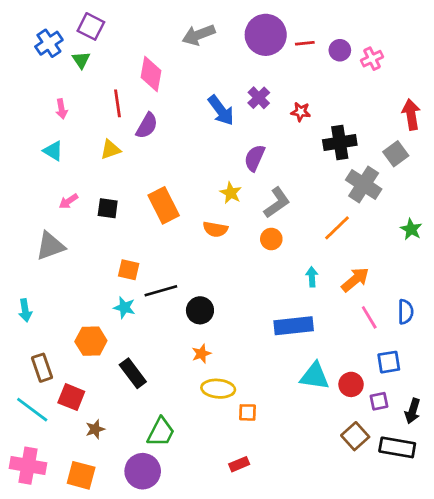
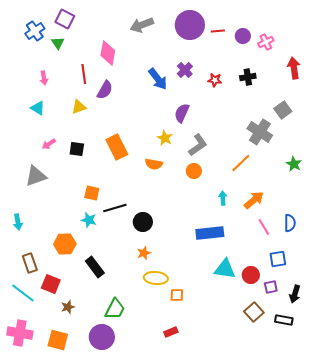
red arrow: (411, 115) -> (294, 68), moved
black cross: (340, 143) -> (248, 77), moved, size x0.7
black rectangle: (397, 447) -> (284, 320), size x0.7

